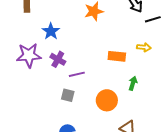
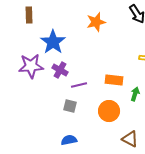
blue star: (51, 31) -> (53, 42), size x1.4
orange rectangle: (117, 56) -> (114, 80), moved

